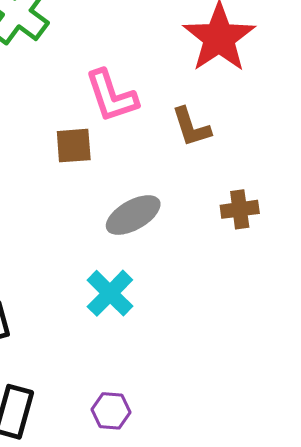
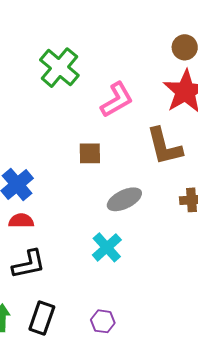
pink L-shape: (111, 96) -> (117, 100), moved, turned -105
brown L-shape: (191, 127) -> (164, 146), size x1.5

